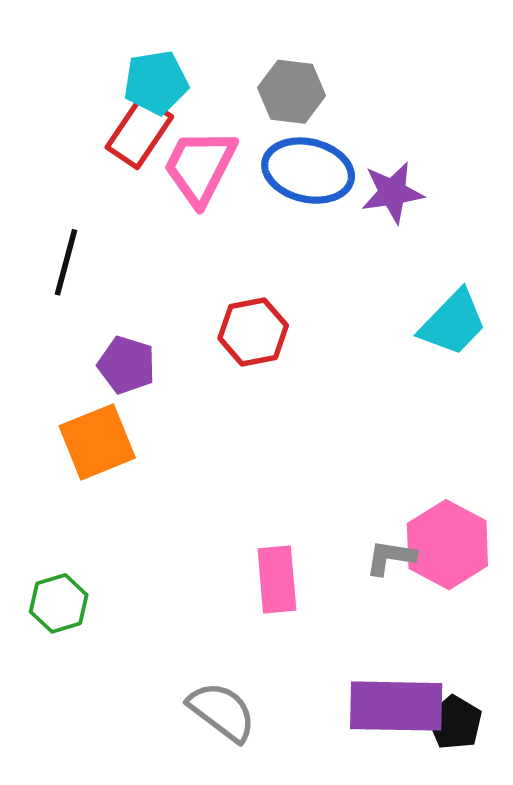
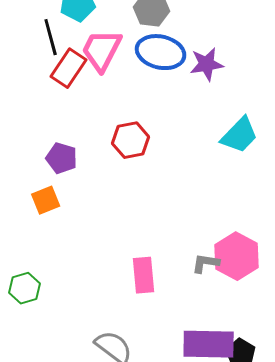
red rectangle: (139, 132) -> (69, 68), moved
black line: (66, 262) -> (51, 37), moved, turned -30
orange square: (97, 442) -> (46, 200), size x0.7

